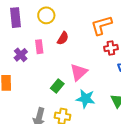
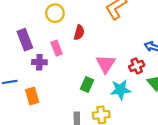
purple rectangle: (16, 18) -> (25, 40), moved
red cross: (111, 48) -> (137, 66), moved
purple cross: (21, 55) -> (39, 62), turned -32

